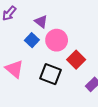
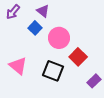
purple triangle: (41, 22) -> (43, 11), moved
blue square: (32, 40) -> (35, 28), moved

